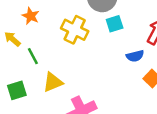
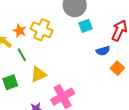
orange star: (31, 16) -> (20, 31), moved
yellow cross: (75, 30) -> (42, 30), moved

